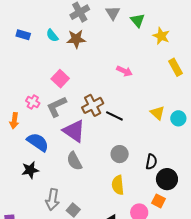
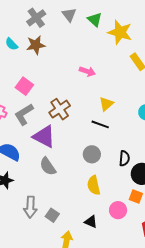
yellow star: (161, 36) -> (120, 32), size x1.4
yellow triangle: (157, 113) -> (106, 104), moved, turned 42
black line: (114, 116) -> (100, 124), moved

